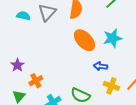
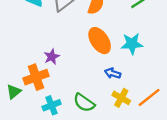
purple star: (17, 65) -> (52, 57), moved
orange cross: (36, 81) -> (36, 77), size x1.5

